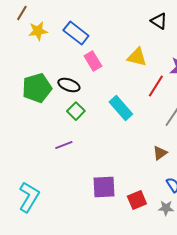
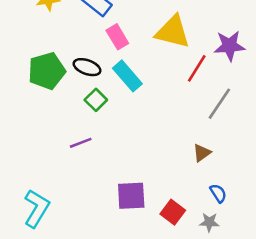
yellow triangle: (137, 57) -> (173, 32), size x1.4
cyan rectangle: (121, 108) -> (127, 76), moved
red square: (137, 200) -> (173, 212), turned -30

